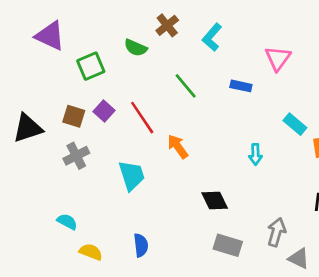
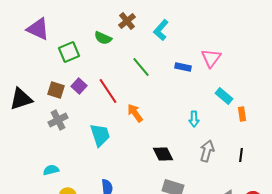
pink triangle: (278, 58) -> (211, 58), moved
cyan semicircle: (67, 222) -> (51, 170), turned -42
gray arrow: (276, 232) -> (207, 151), moved

